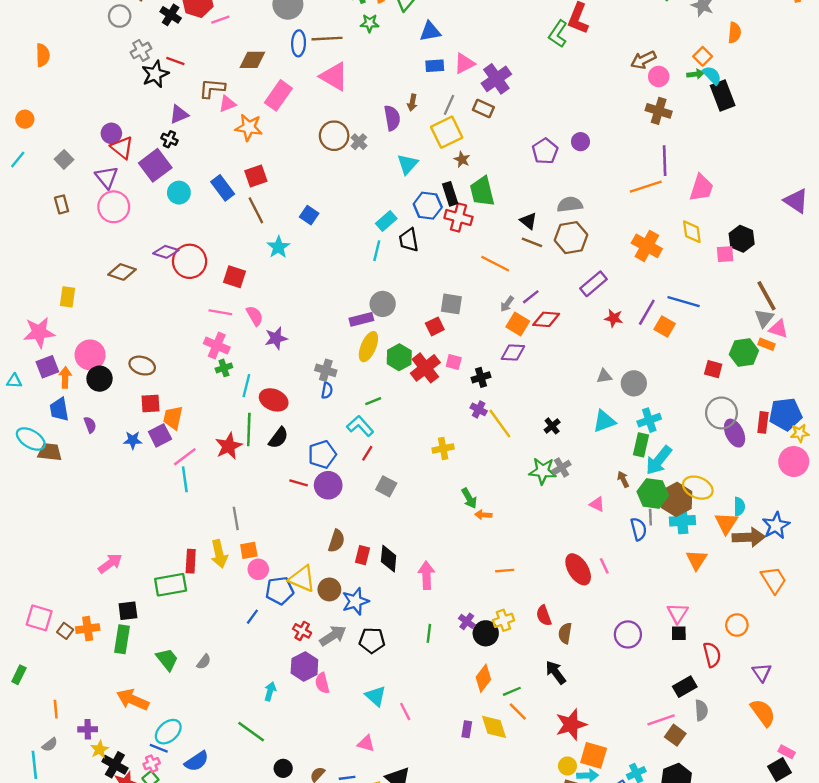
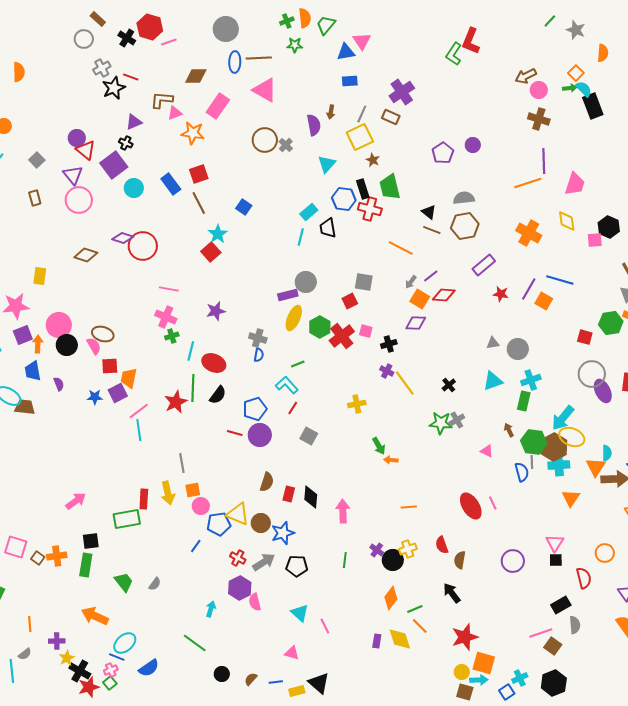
pink triangle: (464, 63) -> (362, 41), moved, turned -36
red square: (235, 277) -> (211, 252), moved, turned 30
pink semicircle: (255, 316) -> (94, 346), moved
cyan arrow: (659, 460) -> (563, 418), moved

